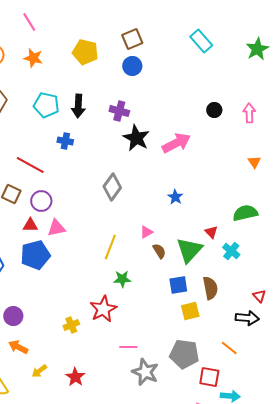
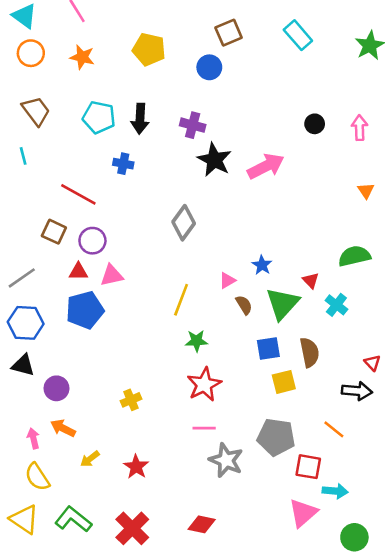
brown square: (132, 39) -> (229, 33), moved
blue star: (175, 197) -> (262, 265), moved
red star: (103, 309) -> (204, 384), moved

